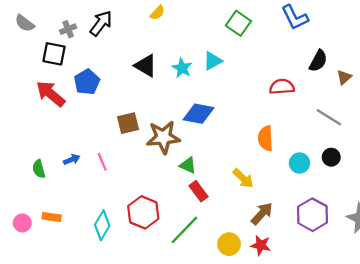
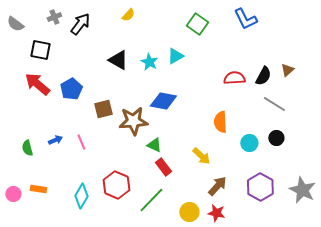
gray cross: (68, 29) -> (54, 17), moved
black semicircle: (318, 61) -> (263, 76), moved
blue pentagon: (87, 82) -> (71, 89), moved

